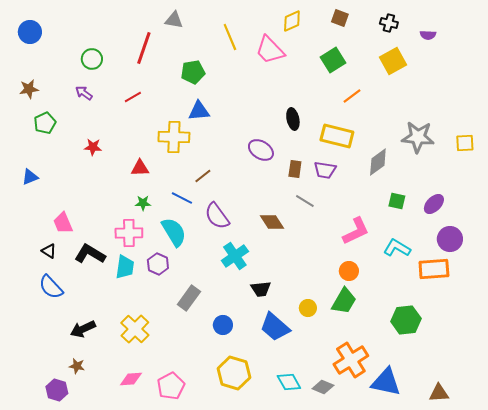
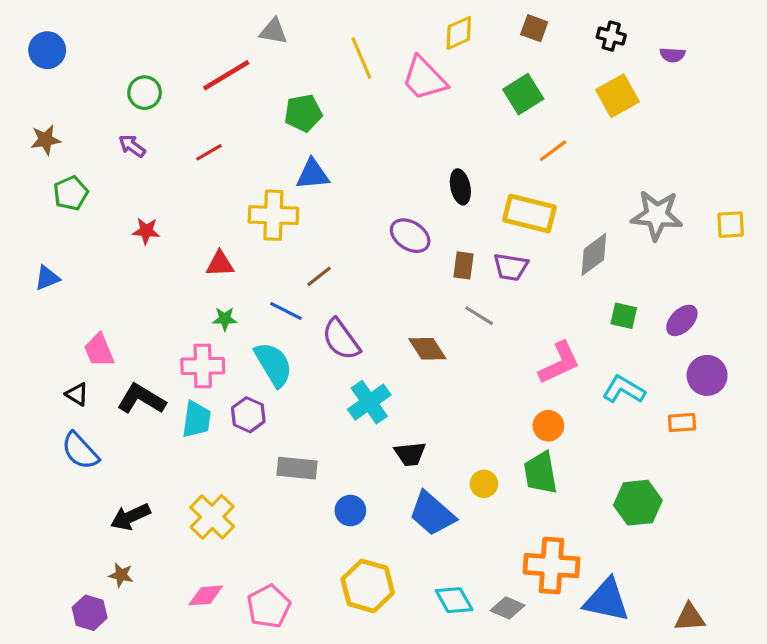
red line: (144, 48) -> (226, 75), turned 40
orange rectangle: (434, 269) -> (682, 423), size x0.6
gray rectangle: (189, 298) -> (297, 468), turned 60
green trapezoid: (344, 301) -> (540, 473), turned 140
orange cross: (351, 360) -> (551, 566), turned 36

